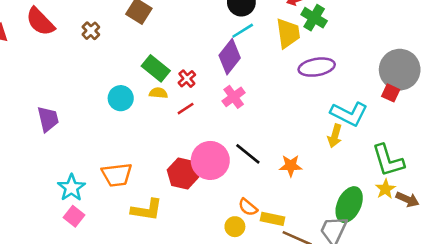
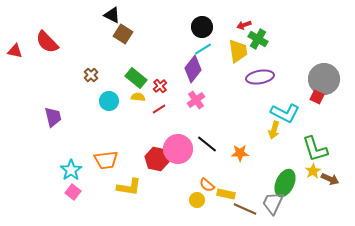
brown cross: (91, 31) -> (91, 75), moved

